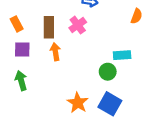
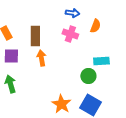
orange semicircle: (137, 16) -> (95, 26), moved
pink cross: (78, 25) -> (70, 34), moved, turned -35

